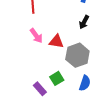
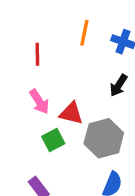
green square: (57, 78) -> (53, 140), moved

